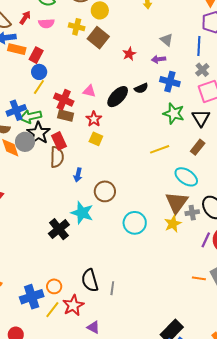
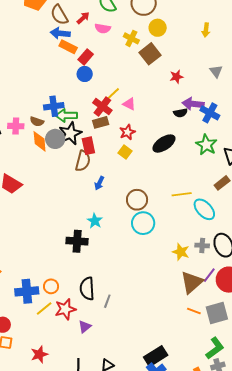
purple arrow: (159, 59) -> (193, 104), moved, size x1.5
yellow line: (39, 87) -> (113, 94), moved
black ellipse: (118, 97) -> (164, 144), moved
brown rectangle: (66, 116) -> (101, 122), turned -42
yellow line: (160, 149) -> (182, 194), moved
brown circle: (105, 191) -> (137, 200), moved
brown triangle: (177, 202) -> (192, 282), moved
cyan star: (82, 213) -> (95, 221), size x0.7
cyan circle: (135, 223) -> (143, 223), moved
yellow star: (173, 224) -> (181, 252), turned 30
black cross: (59, 229) -> (77, 241), moved, turned 30
purple triangle: (93, 327) -> (85, 327), moved, turned 40

